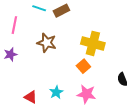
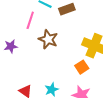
pink line: (14, 25) -> (30, 20), moved

